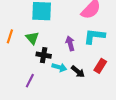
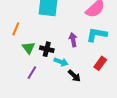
green triangle: (32, 38) -> (29, 48), moved
black arrow: (78, 72) -> (74, 76), moved

